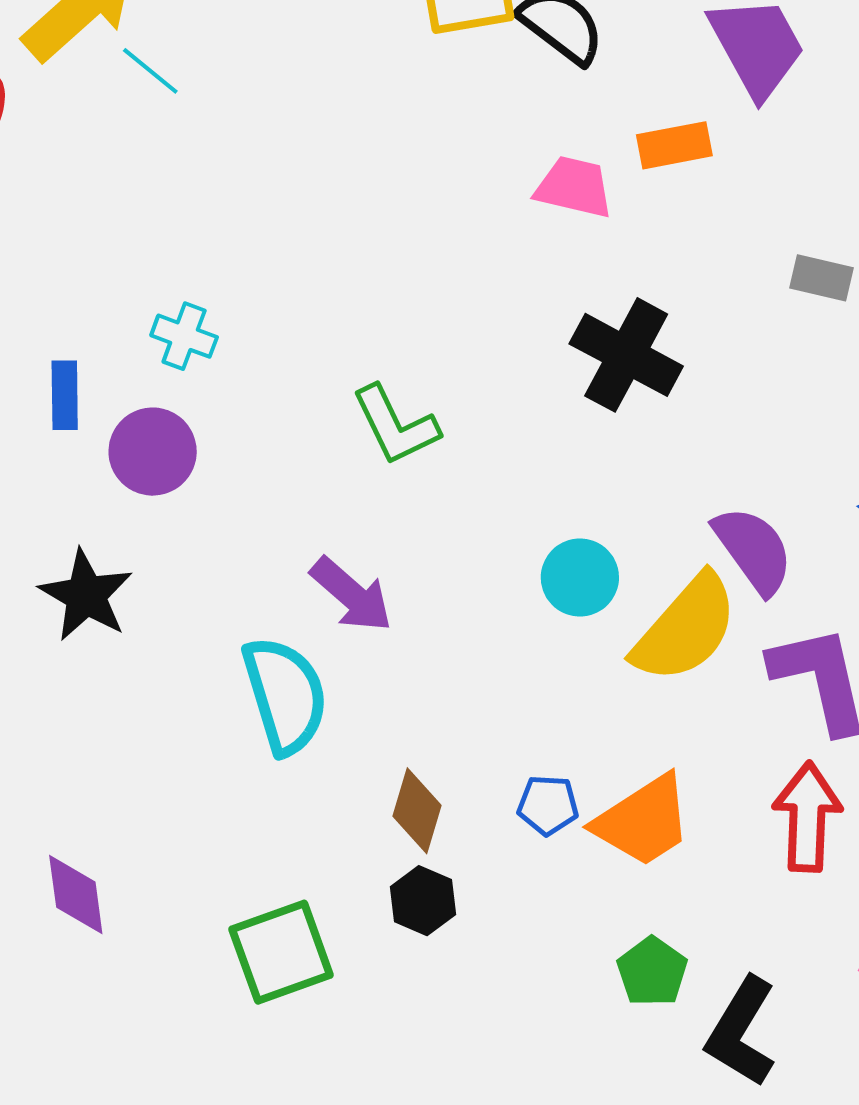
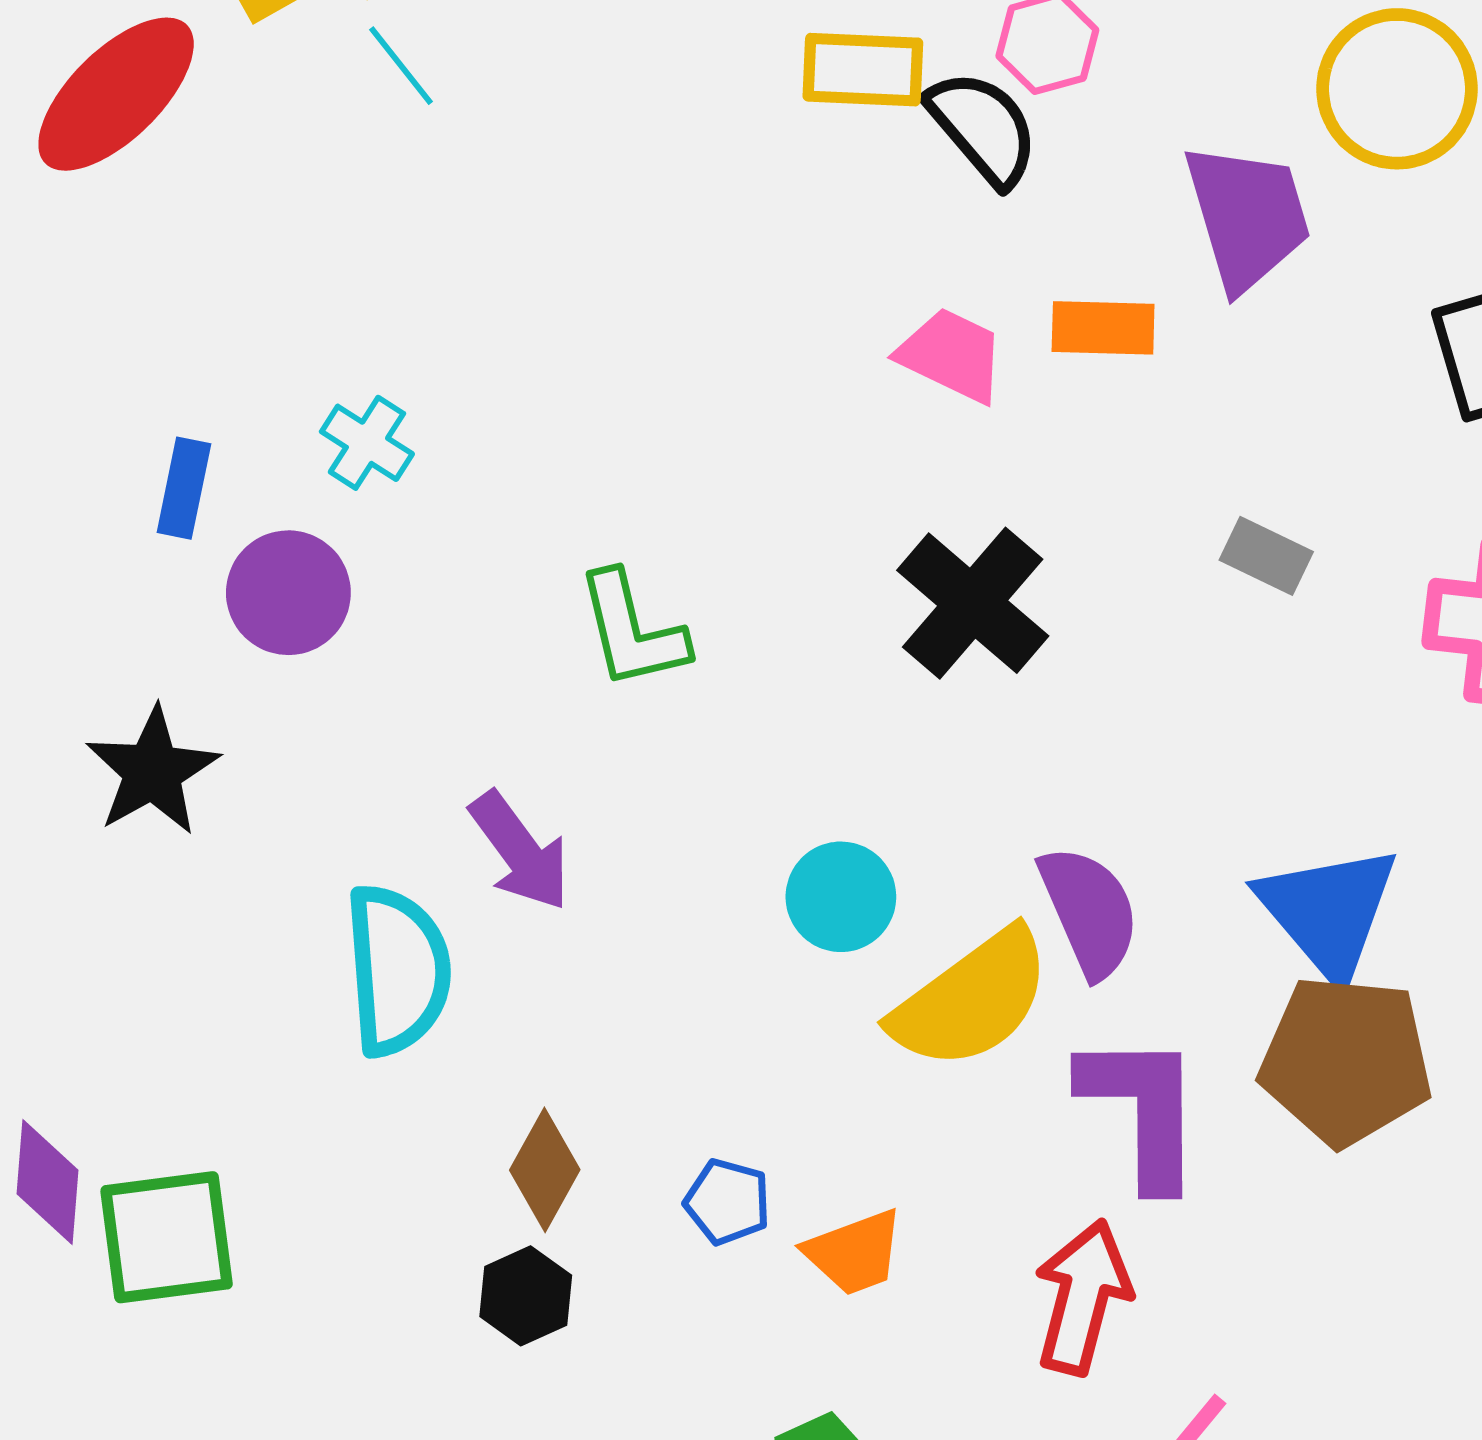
orange trapezoid: (643, 821) -> (854, 1253), size x0.7
green square: (281, 952) -> (167, 1237), moved

